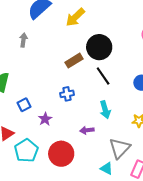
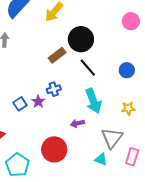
blue square: (24, 105) -> (20, 104), moved
cyan arrow: (105, 110) -> (93, 101), size x1.4
purple star: (45, 119) -> (38, 102), moved
cyan pentagon: (26, 151) -> (17, 165), moved

